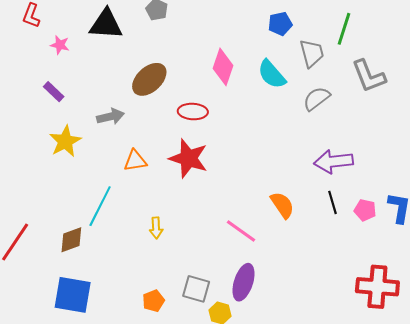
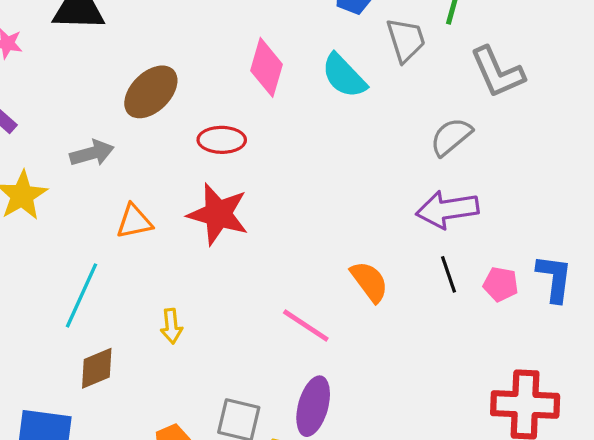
gray semicircle: (317, 99) -> (451, 137), moved
brown diamond: (71, 240) -> (97, 368), moved

